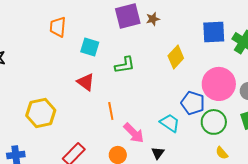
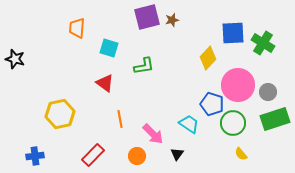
yellow diamond: (176, 57) -> (208, 58), moved
orange line: (111, 111) -> (120, 119), moved

